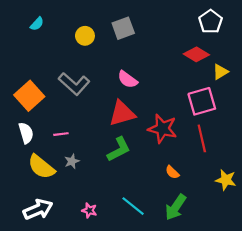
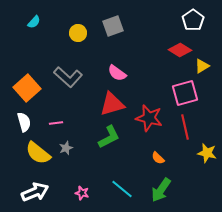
yellow star: (226, 180) -> (207, 153), moved

